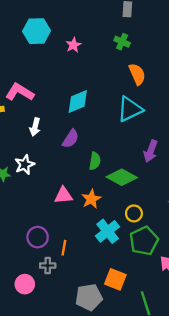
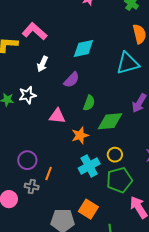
green diamond: (122, 177) -> (110, 121), turned -44
pink triangle: (63, 195) -> (57, 116), moved

